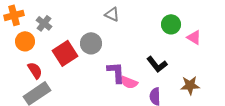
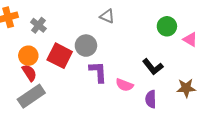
orange circle: (25, 41) -> (28, 56), moved
red square: (65, 53) -> (60, 56), turned -30
purple L-shape: (116, 72) -> (98, 72), moved

